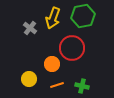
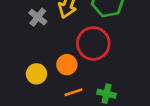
yellow circle: (29, 79) -> (36, 74), moved

